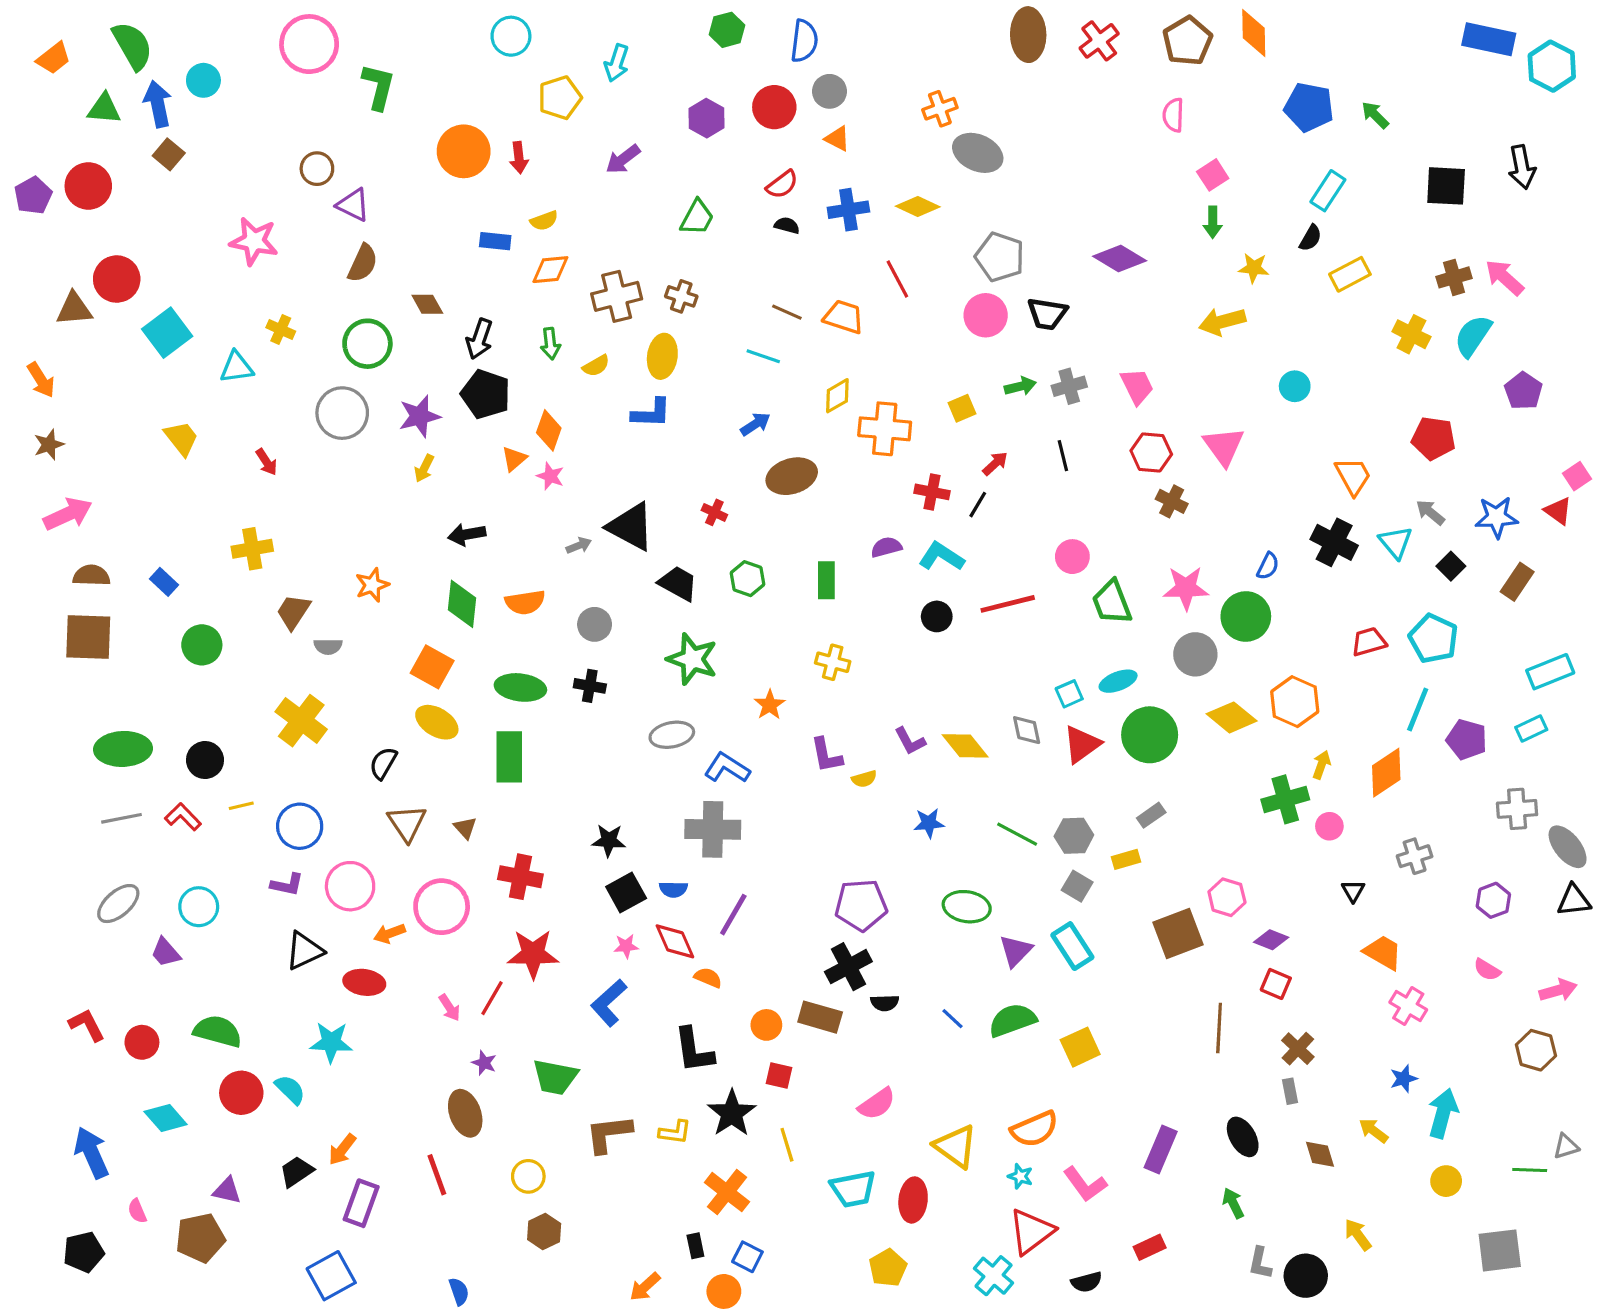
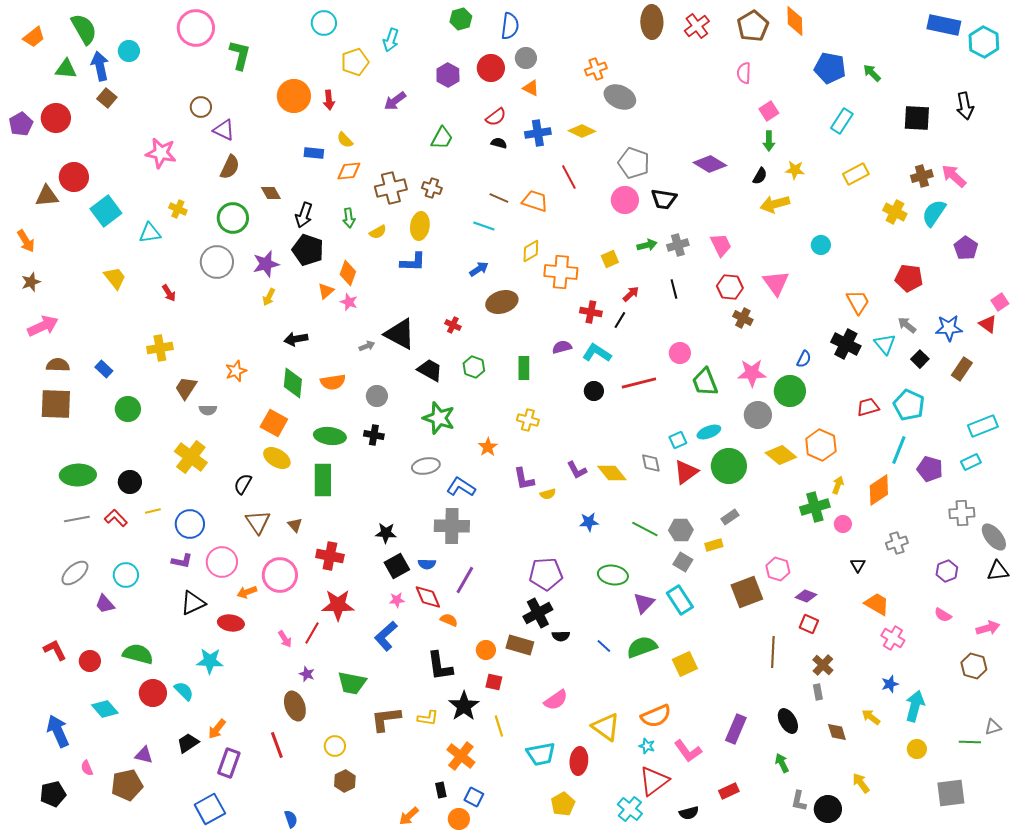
yellow semicircle: (544, 221) -> (345, 140), turned 66
black semicircle: (1310, 238) -> (760, 176), moved

